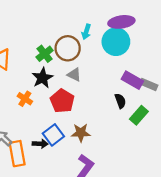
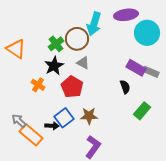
cyan arrow: (86, 32) -> (94, 24), size x1.6
cyan circle: (116, 42) -> (147, 33), moved
green rectangle: (139, 115) -> (142, 111), moved
orange rectangle: (17, 154) -> (31, 135), turned -40

